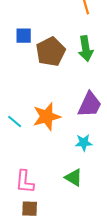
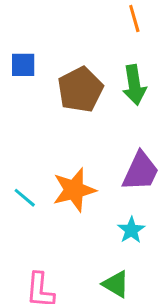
blue square: (24, 36) -> (23, 65), moved
cyan star: (84, 143) -> (131, 230), turned -30

